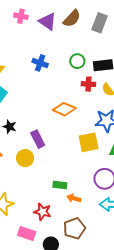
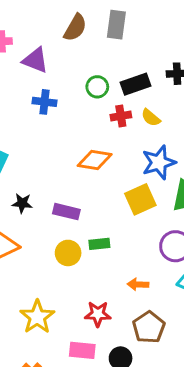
purple triangle: (48, 21) -> (35, 60), moved
purple rectangle: (38, 139) -> (66, 212), turned -36
yellow circle: (25, 158) -> (68, 253), moved
green rectangle: (60, 185) -> (99, 244), moved

